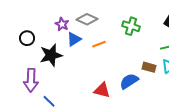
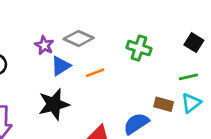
black star: (51, 55) -> (54, 104), moved

